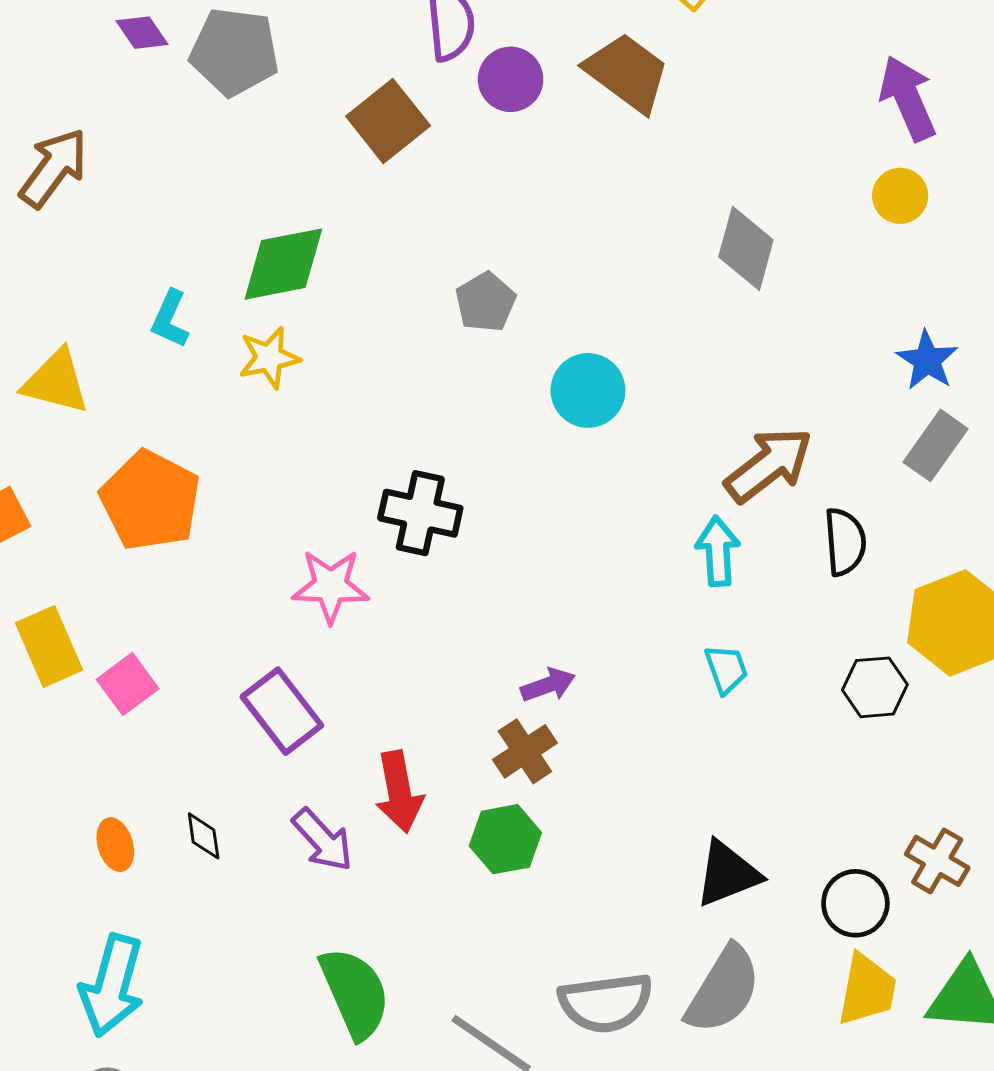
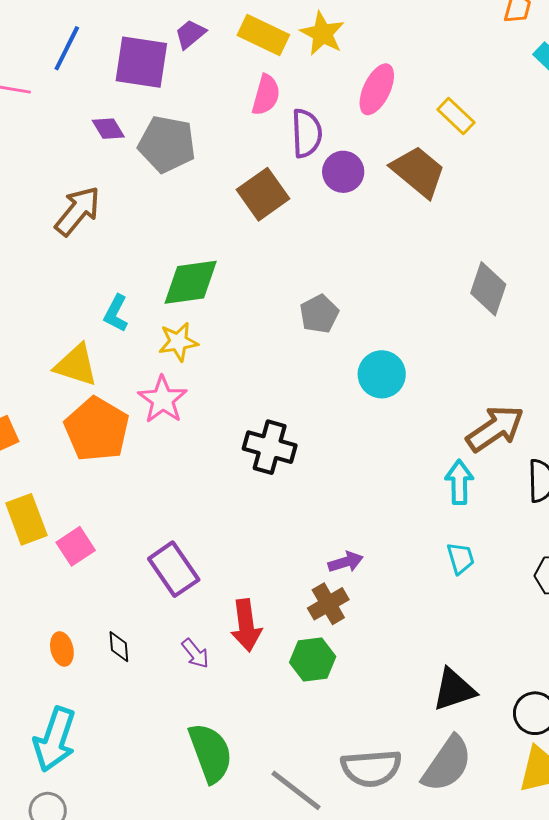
brown arrow: (54, 168) -> (78, 211), moved
yellow triangle: (56, 382) -> (76, 365), moved
pink star: (331, 586) -> (163, 400), moved, turned 30
purple arrow: (323, 840) -> (195, 653), size x0.7

